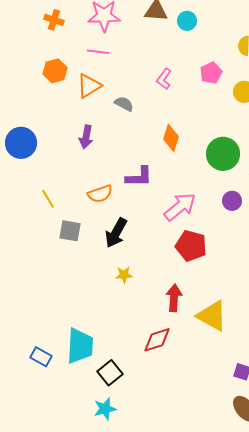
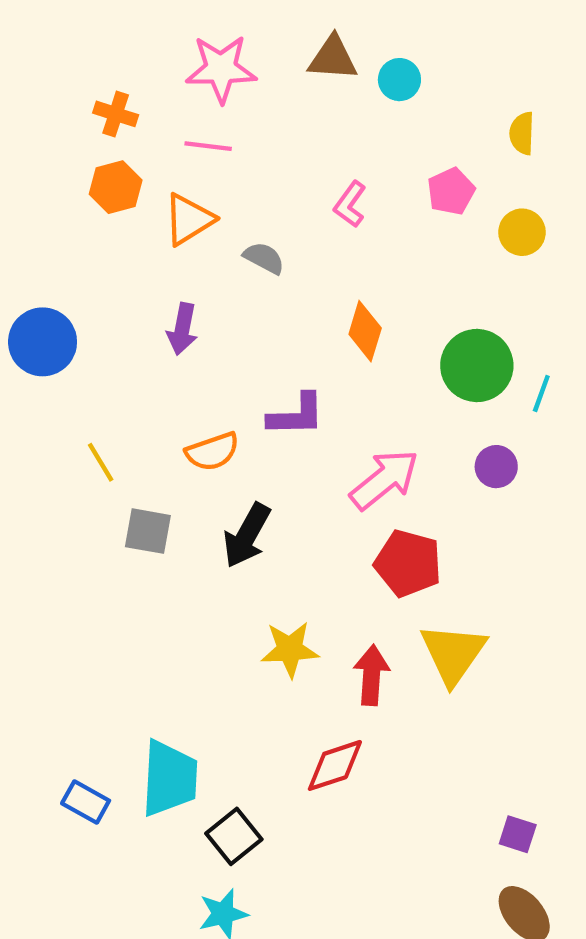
orange cross: (54, 20) -> (116, 114), moved
yellow star: (124, 275) -> (290, 649), moved, size x1.5
yellow triangle: (212, 316) -> (453, 654), moved, turned 36

